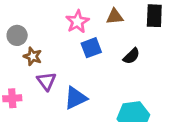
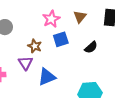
brown triangle: (115, 17) -> (80, 17), turned -48
brown star: (33, 56) -> (35, 46), moved

